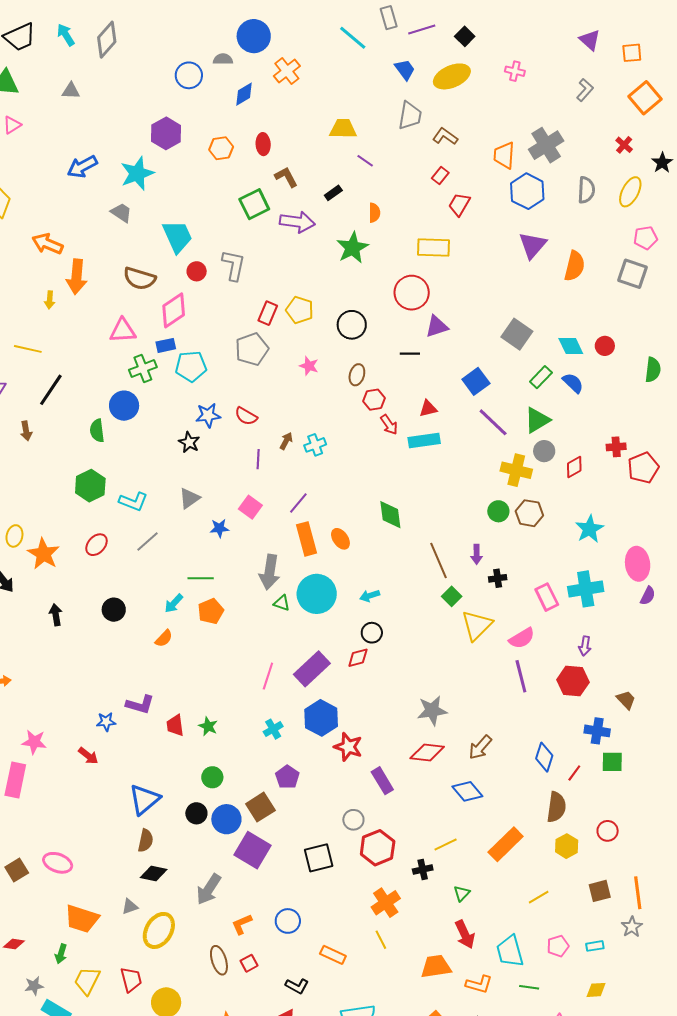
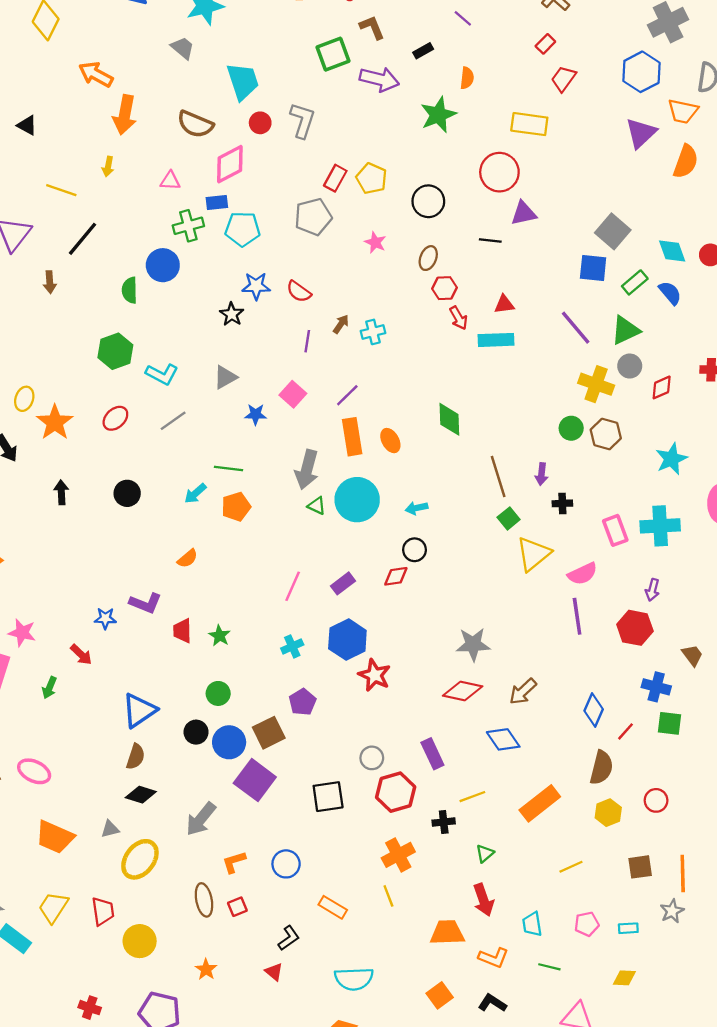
orange trapezoid: (504, 155) -> (683, 111), moved, turned -88
yellow arrow: (50, 300) -> (108, 166), moved
pink triangle: (123, 331) -> (170, 181), size x0.7
blue square: (476, 381) -> (593, 268), moved, turned 36
orange semicircle: (164, 638) -> (188, 559), moved
purple rectangle: (312, 669) -> (343, 583), size x0.6
purple rectangle: (382, 781) -> (432, 754), moved
cyan trapezoid: (510, 951) -> (532, 924), size x0.7
green arrow: (61, 954) -> (49, 688), moved
black L-shape: (297, 986) -> (289, 938), turned -70

